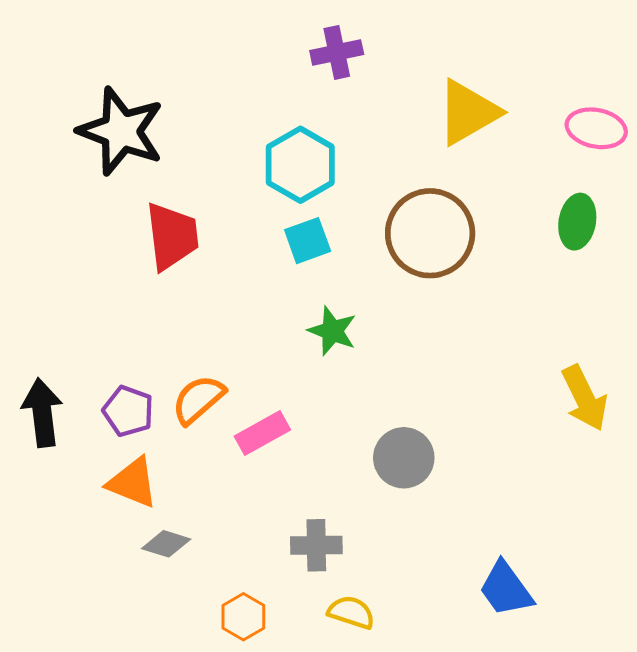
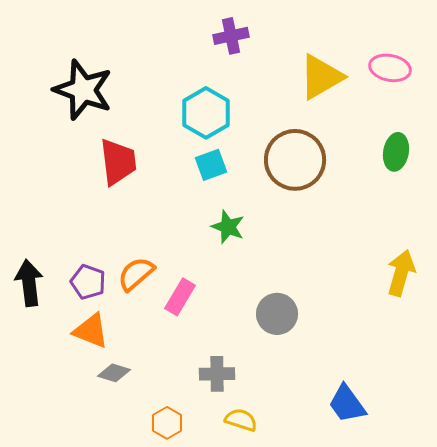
pink ellipse: (596, 128) -> (390, 68), moved
yellow arrow: (585, 398) -> (401, 273), turned -138
pink rectangle: (262, 433) -> (180, 297), turned -30

